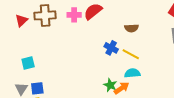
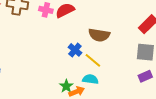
brown semicircle: (132, 28) -> (99, 35), size x1.5

